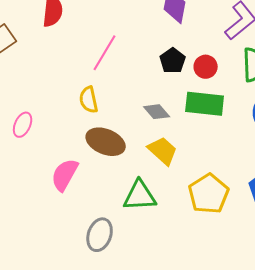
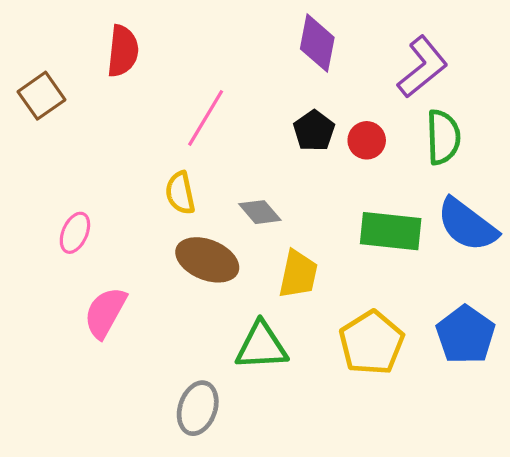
green rectangle: (205, 104) -> (391, 231), moved
gray diamond: (157, 112) -> (260, 212), moved
yellow trapezoid: (163, 151) -> (298, 274), turned 60
pink semicircle: (65, 175) -> (105, 312), moved

